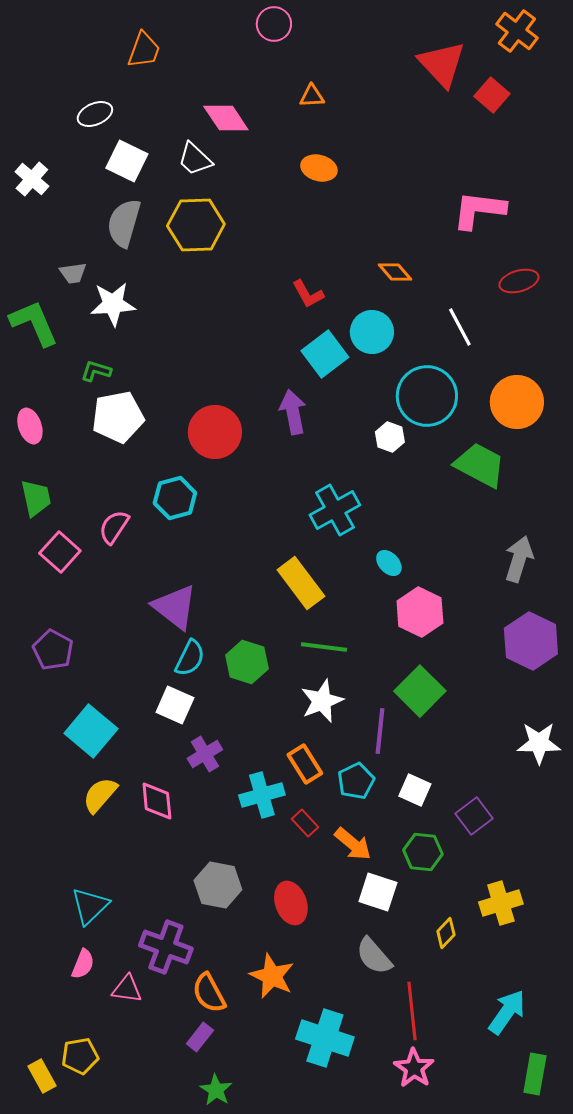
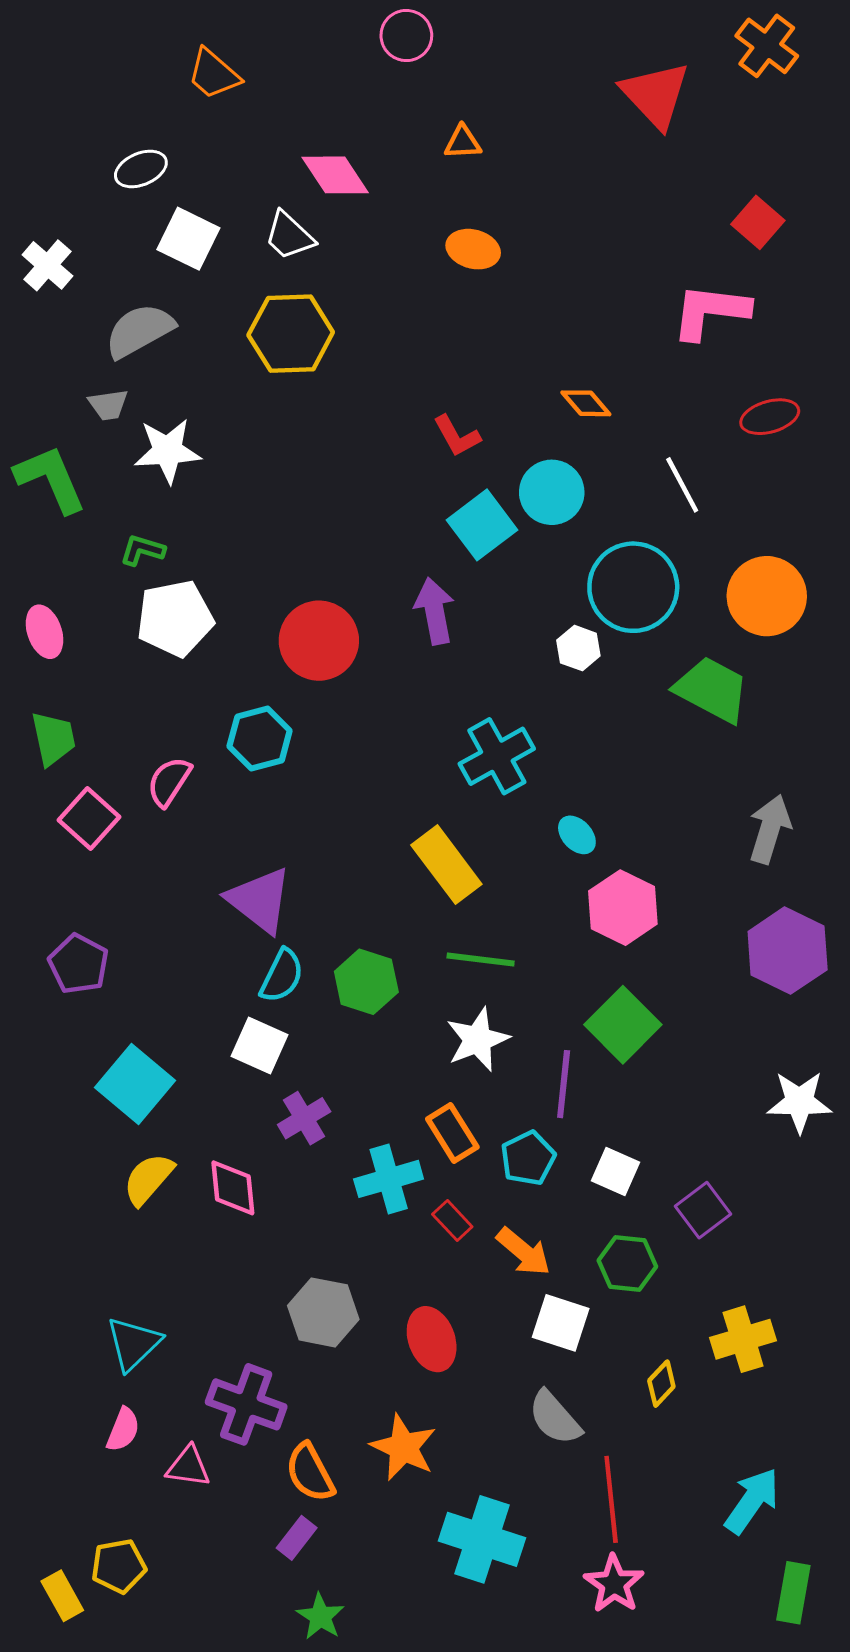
orange trapezoid: (144, 50) -> (214, 74), turned 111
red square: (492, 95) -> (758, 222), moved
gray semicircle: (124, 223) -> (139, 331), moved, turned 45

